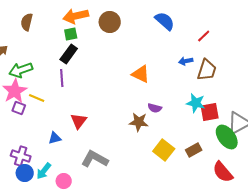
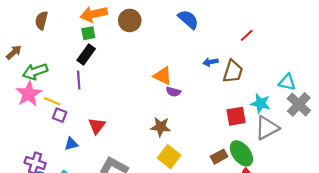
red line: (204, 36) -> (247, 35), moved
cyan star: (196, 103) -> (261, 103), moved
purple square: (19, 108) -> (60, 115), moved
purple semicircle: (155, 108) -> (173, 92), moved
green ellipse: (227, 137) -> (241, 153), moved
yellow square: (164, 150) -> (169, 157), moved

